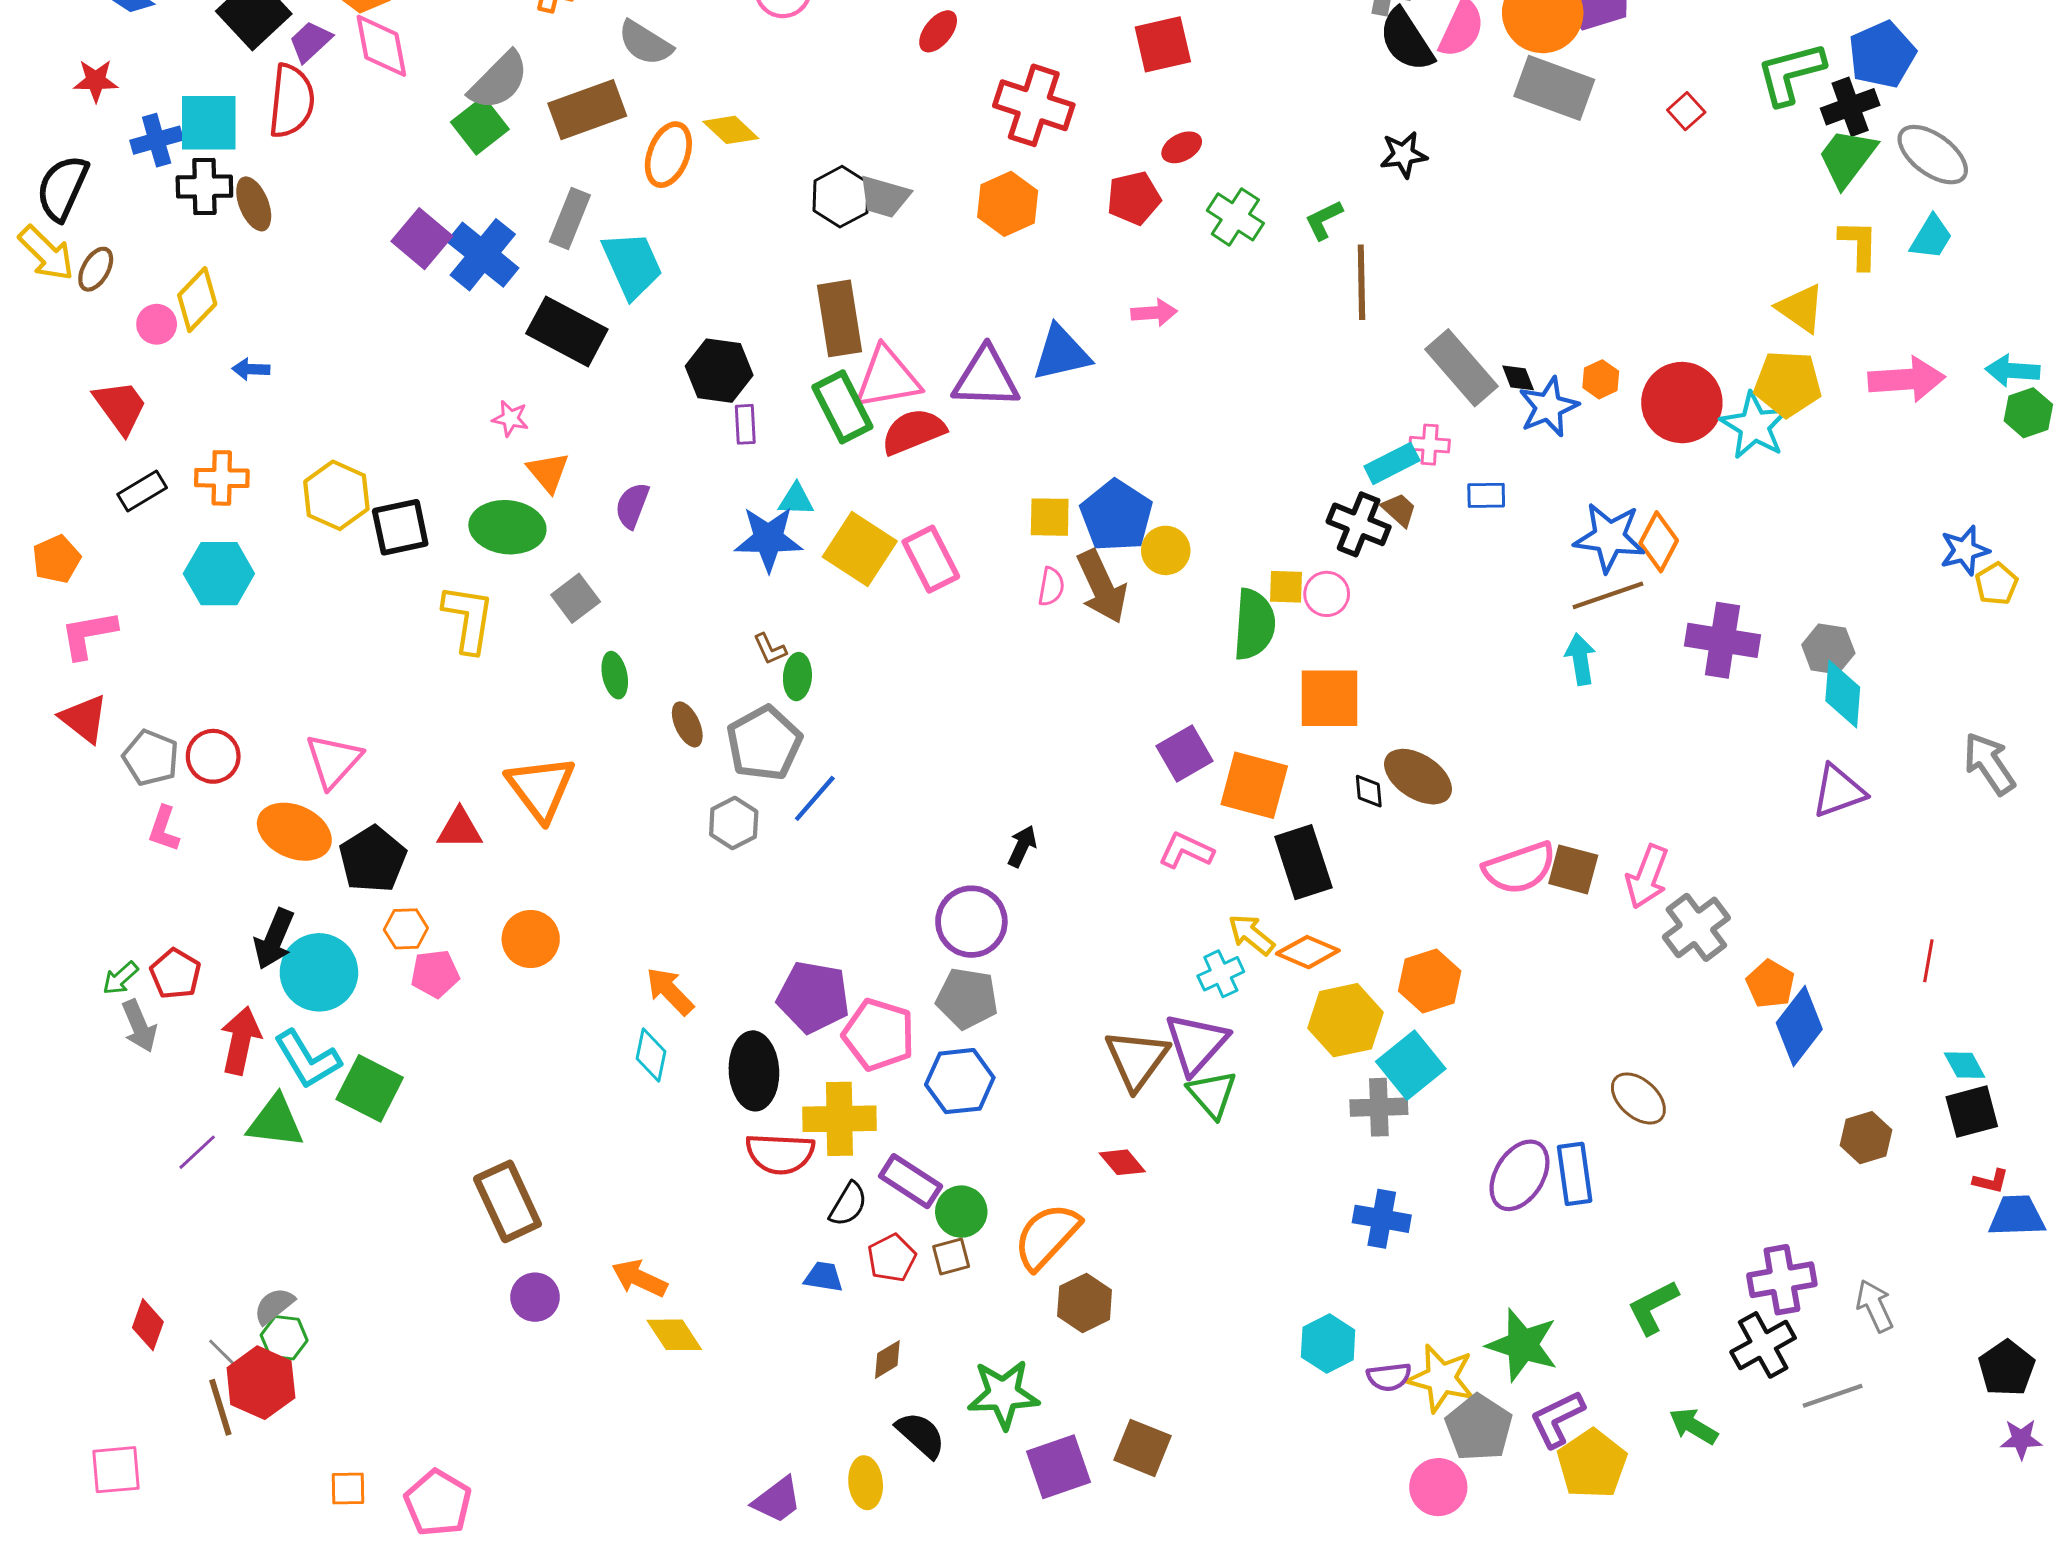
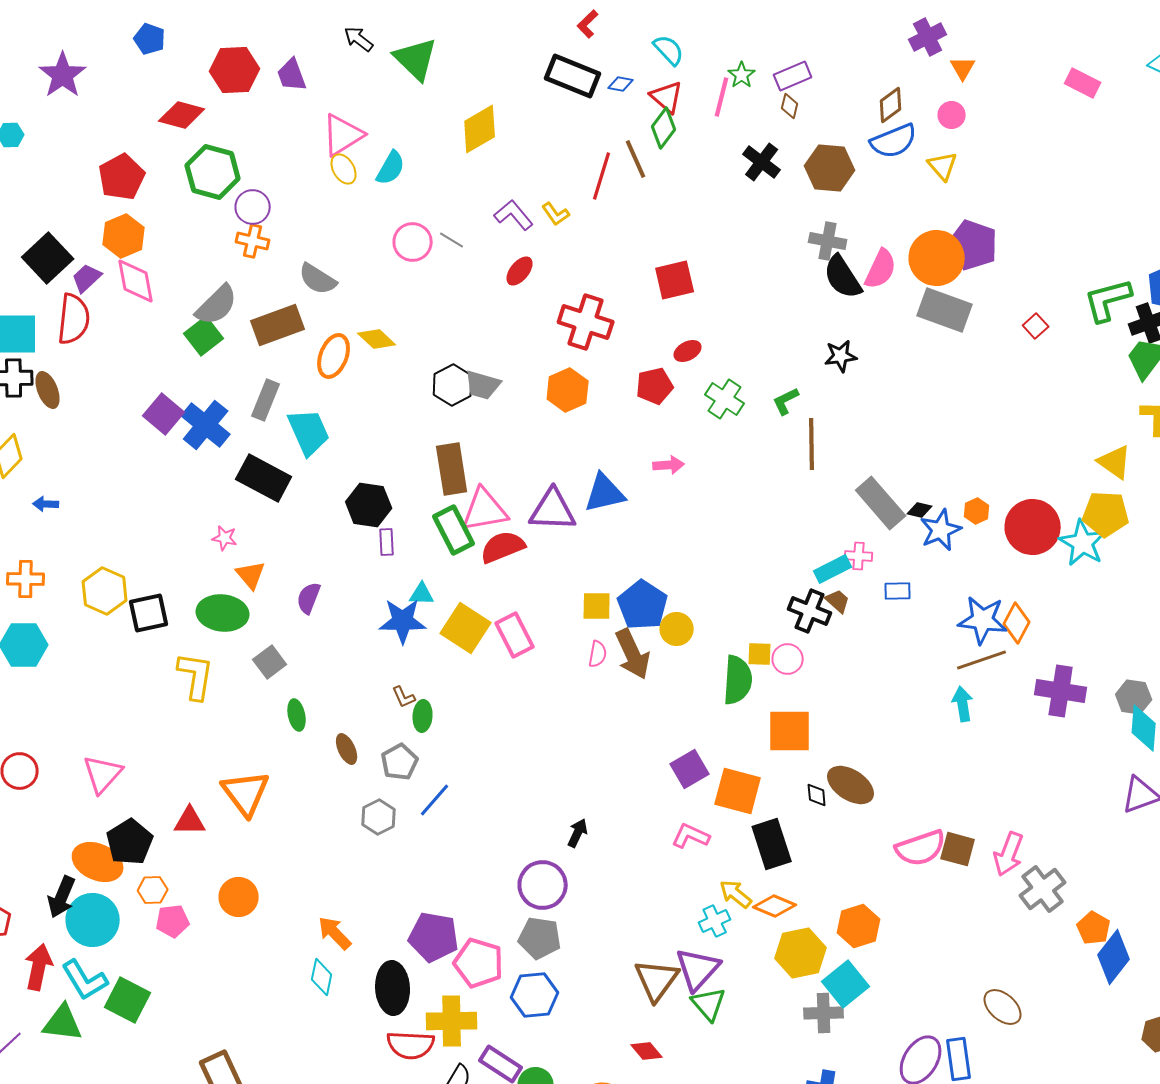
black diamond: (1518, 378) -> (920, 510), turned -55
gray pentagon: (764, 743) -> (400, 762), size x0.7
orange ellipse: (294, 832) -> (98, 862), moved

